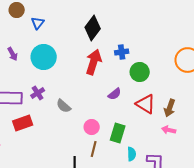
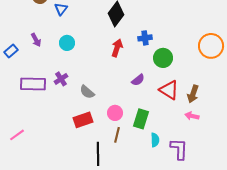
cyan circle: (44, 57) -> (67, 43), size x0.6
red arrow: (94, 62) -> (117, 48), size x0.7
red rectangle: (23, 123) -> (83, 120), moved

